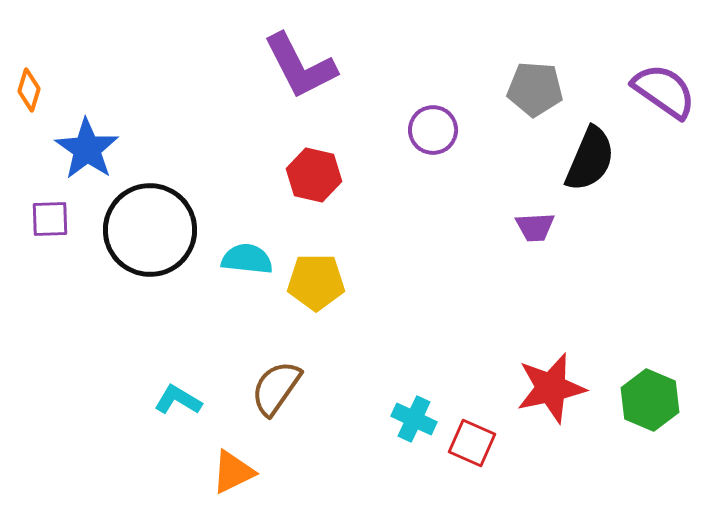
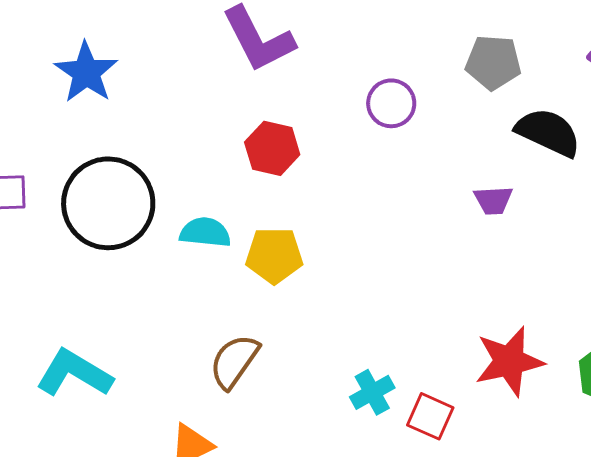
blue star: (87, 149) -> (86, 72), moved
black semicircle: (590, 159) -> (548, 132), turned -88
cyan L-shape: (178, 400) -> (74, 373), moved, size x1.6
cyan cross: (414, 419) -> (372, 392), turned 36

